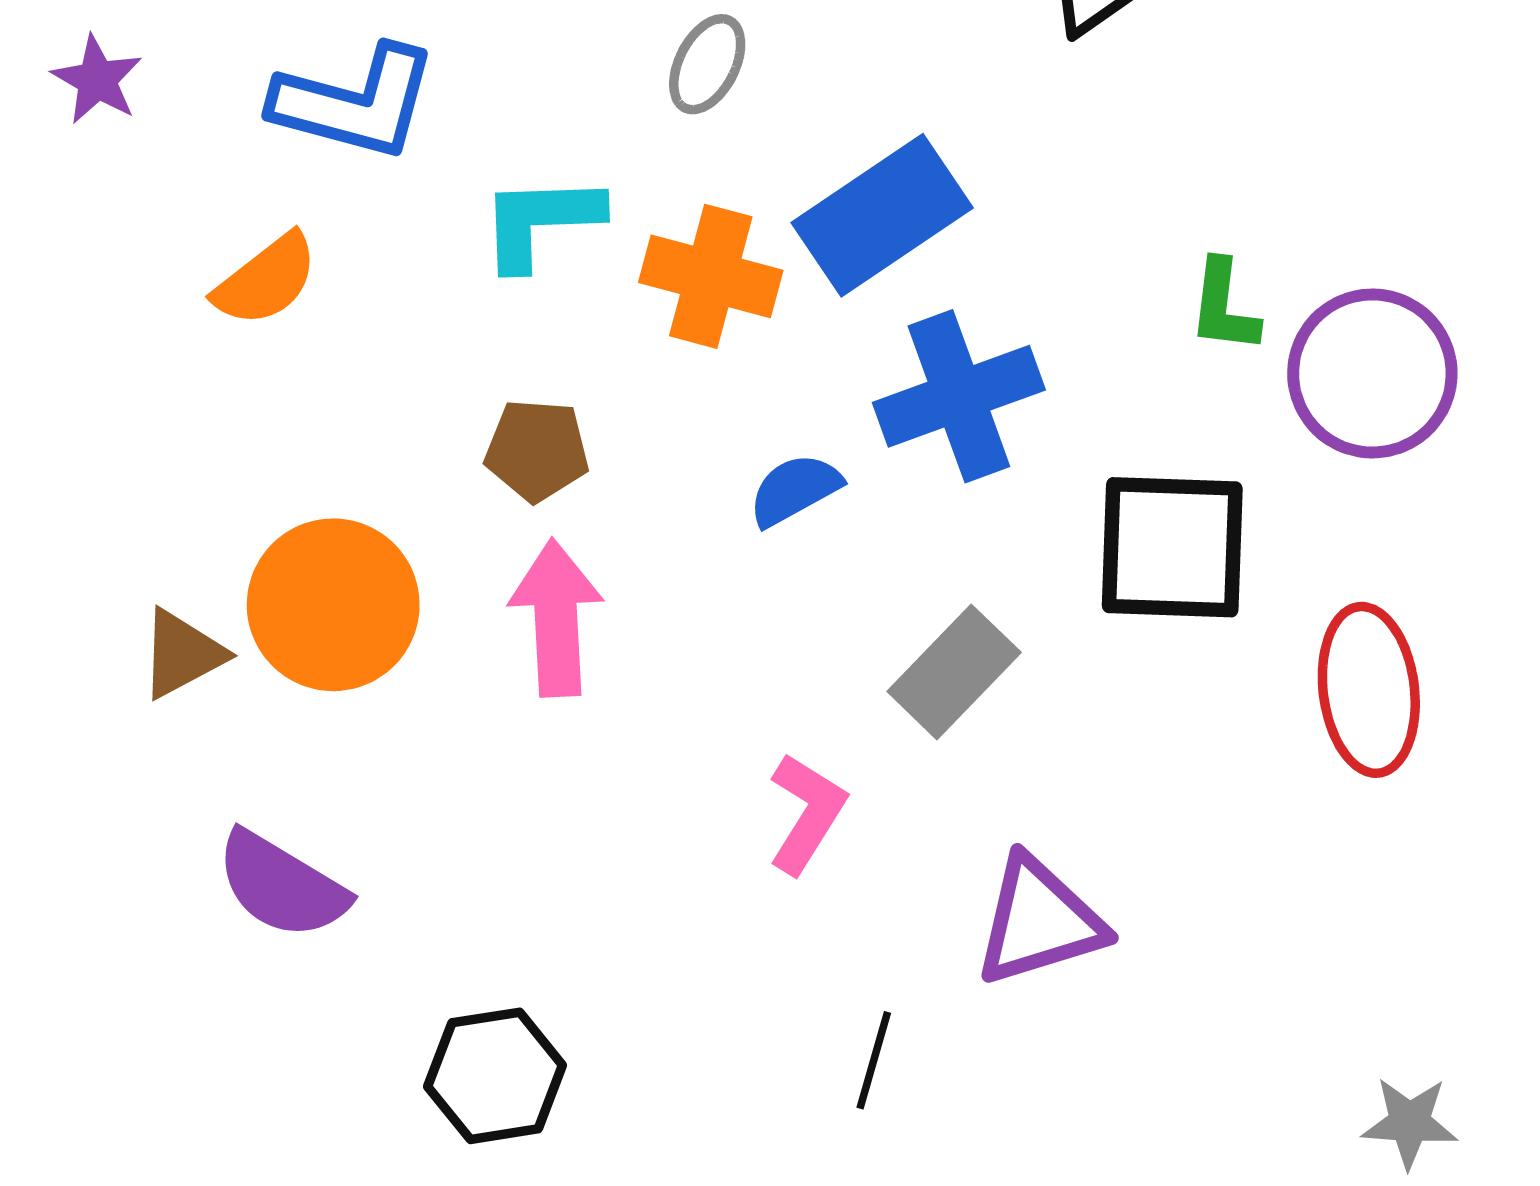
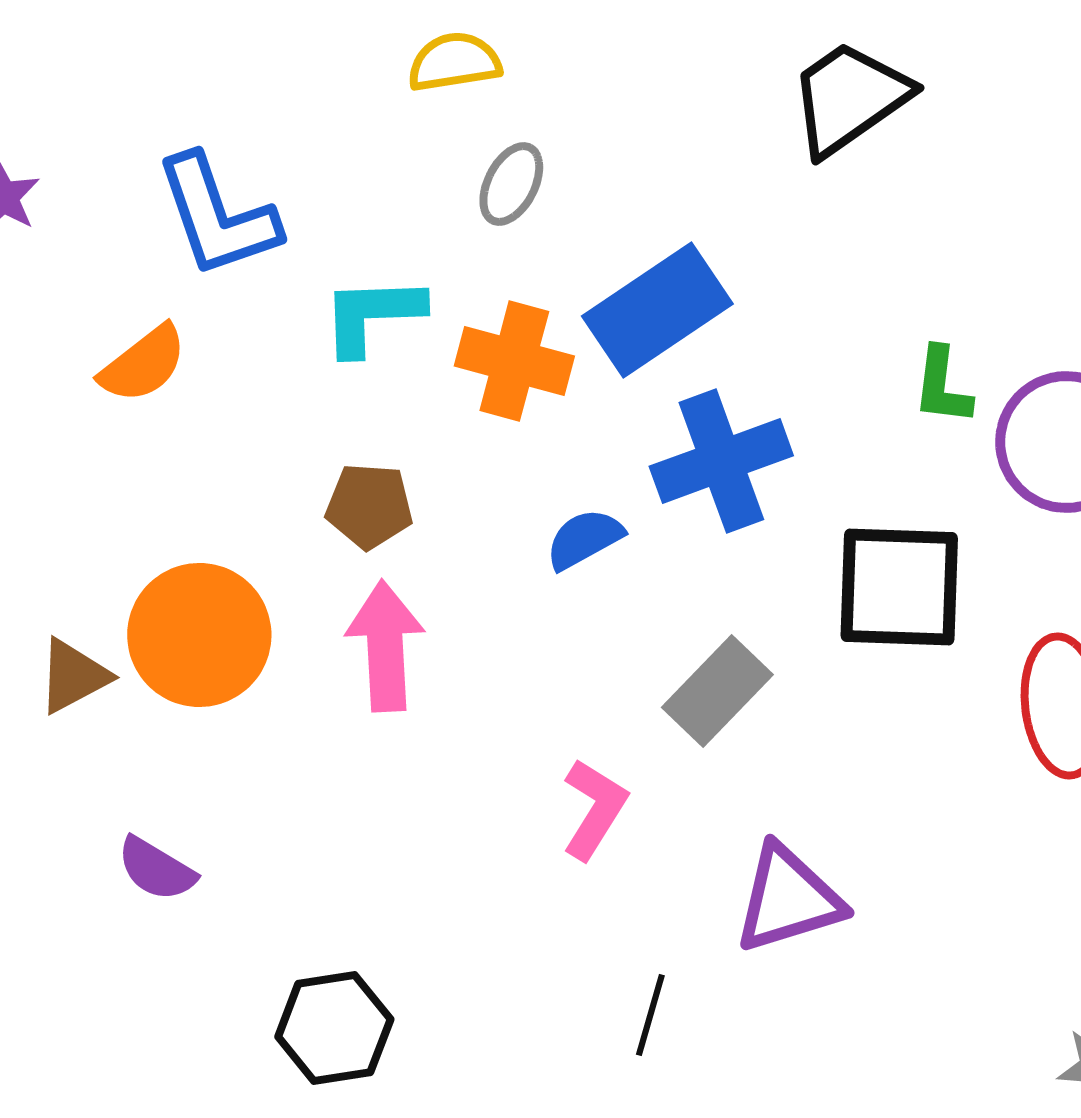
blue L-shape: (355, 103) -> (217, 216), turned 56
purple semicircle: (282, 885) -> (156, 869), size x0.7

